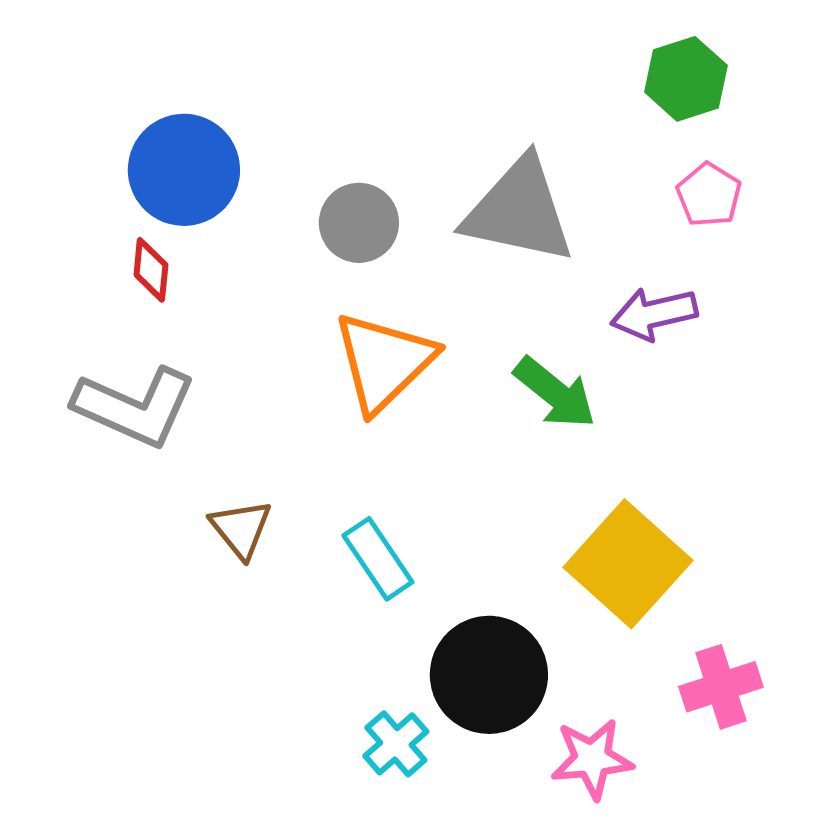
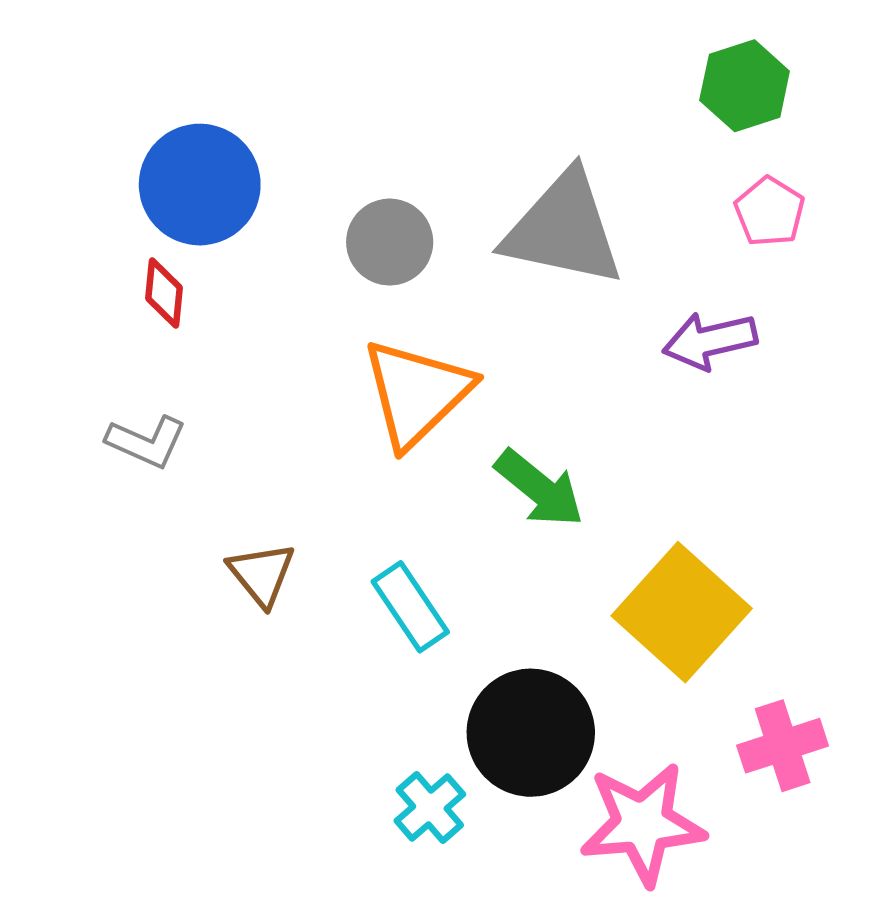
green arrow: (555, 393) -> (539, 488), moved
gray L-shape: (135, 407) -> (147, 442), size x0.6
pink star: (592, 759) -> (643, 824), size x1.4

